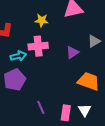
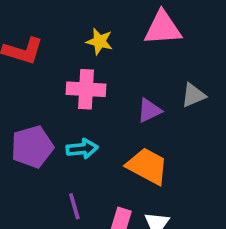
cyan arrow: (18, 56) -> (82, 149), moved
orange trapezoid: (89, 81) -> (147, 166), moved

